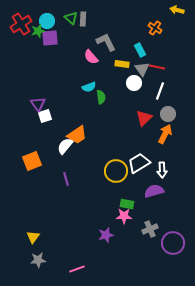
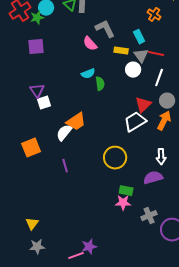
purple square: (50, 38) -> (36, 47), moved
white trapezoid: (139, 163) -> (135, 122), moved
purple star: (106, 235) -> (89, 247), moved

